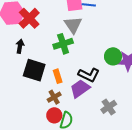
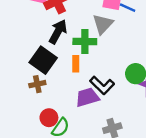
black arrow: (20, 46) -> (58, 32), moved, size x1.5
orange rectangle: (58, 76) -> (76, 64), moved
brown cross: (54, 97) -> (37, 84), moved

